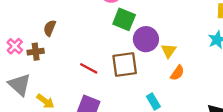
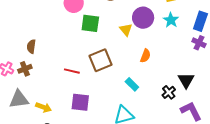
purple circle: (146, 39) -> (143, 18), moved
yellow triangle: (169, 51) -> (126, 30), moved
gray triangle: (20, 85) -> (19, 99), turned -35

